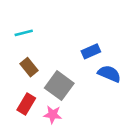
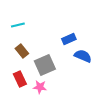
gray square: (59, 86) -> (45, 65), turned 30
red rectangle: (26, 104) -> (20, 79), turned -56

